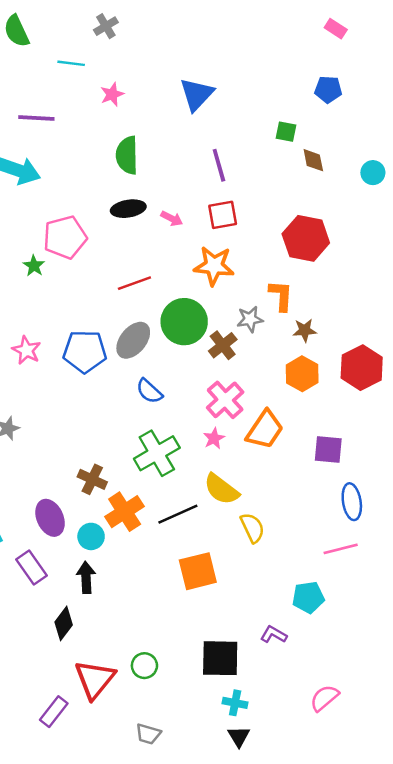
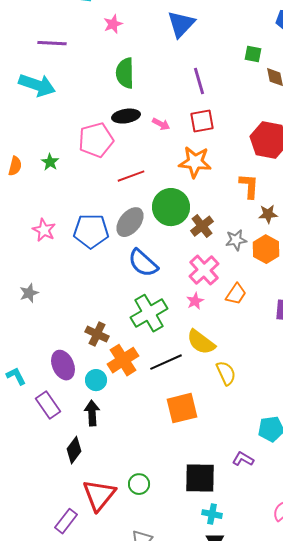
pink pentagon: (65, 237) -> (96, 140), moved
gray star: (250, 319) -> (236, 240), moved
blue semicircle: (149, 391) -> (143, 263), size x1.4
orange trapezoid: (265, 430) -> (236, 294), size x0.7

